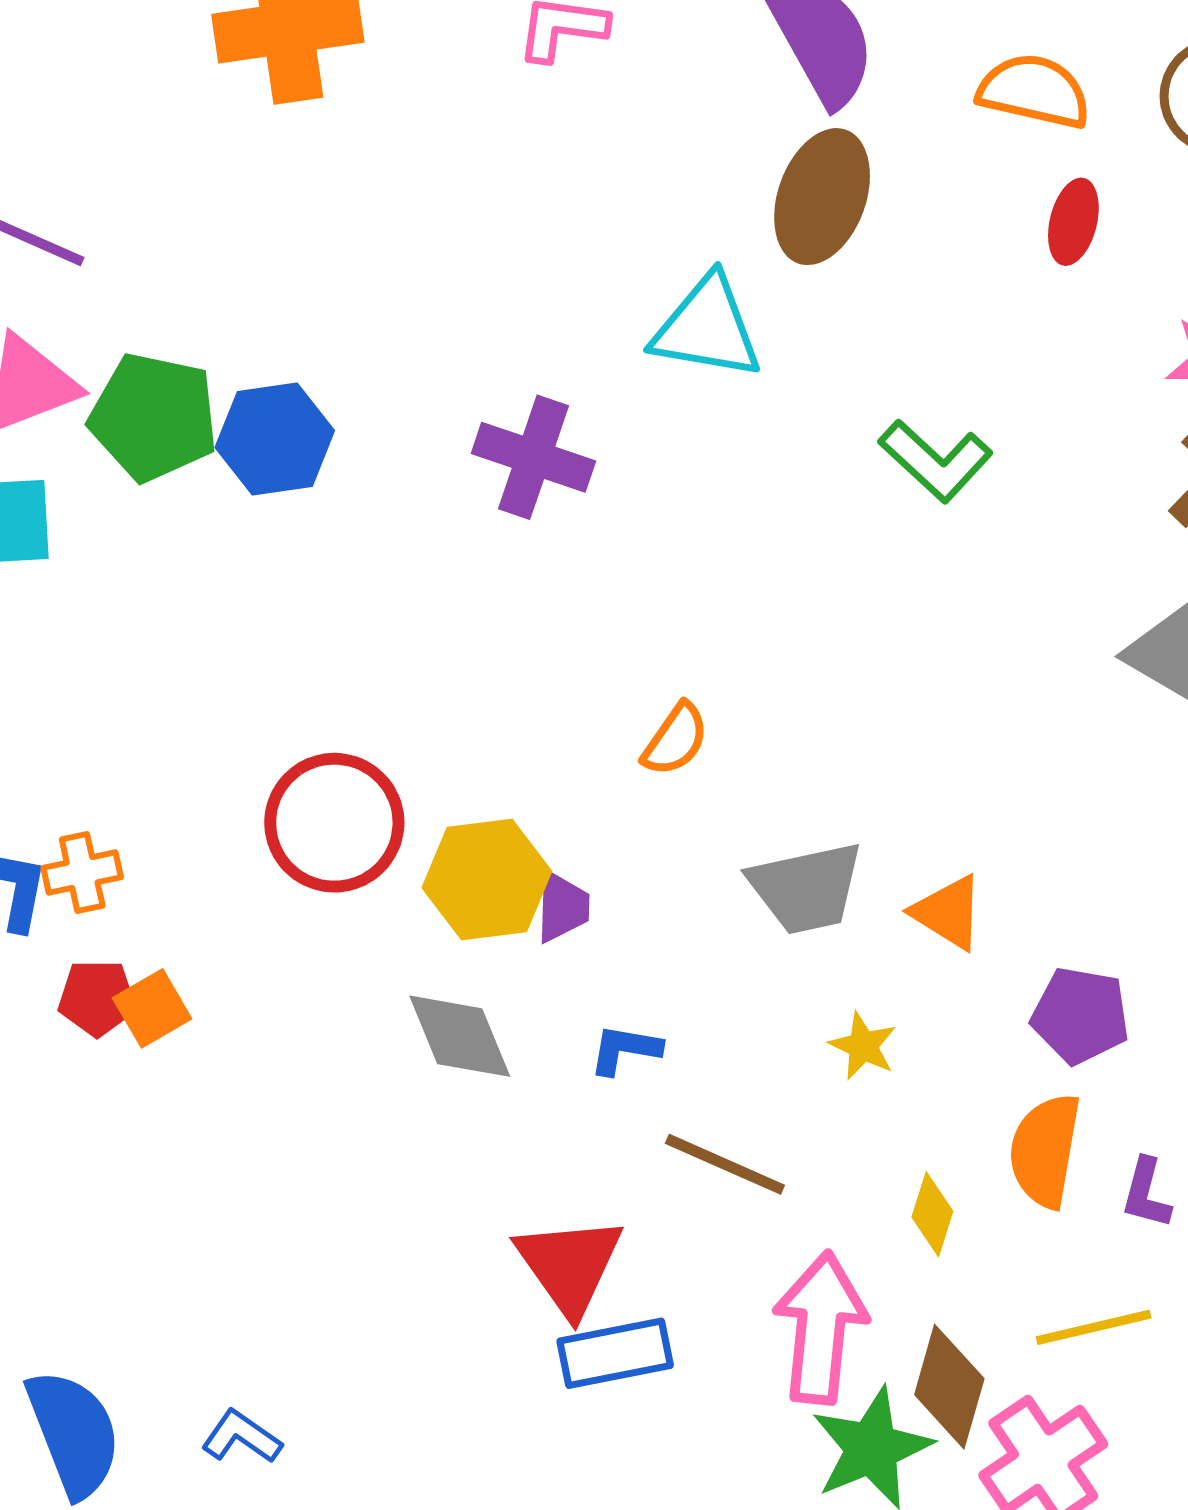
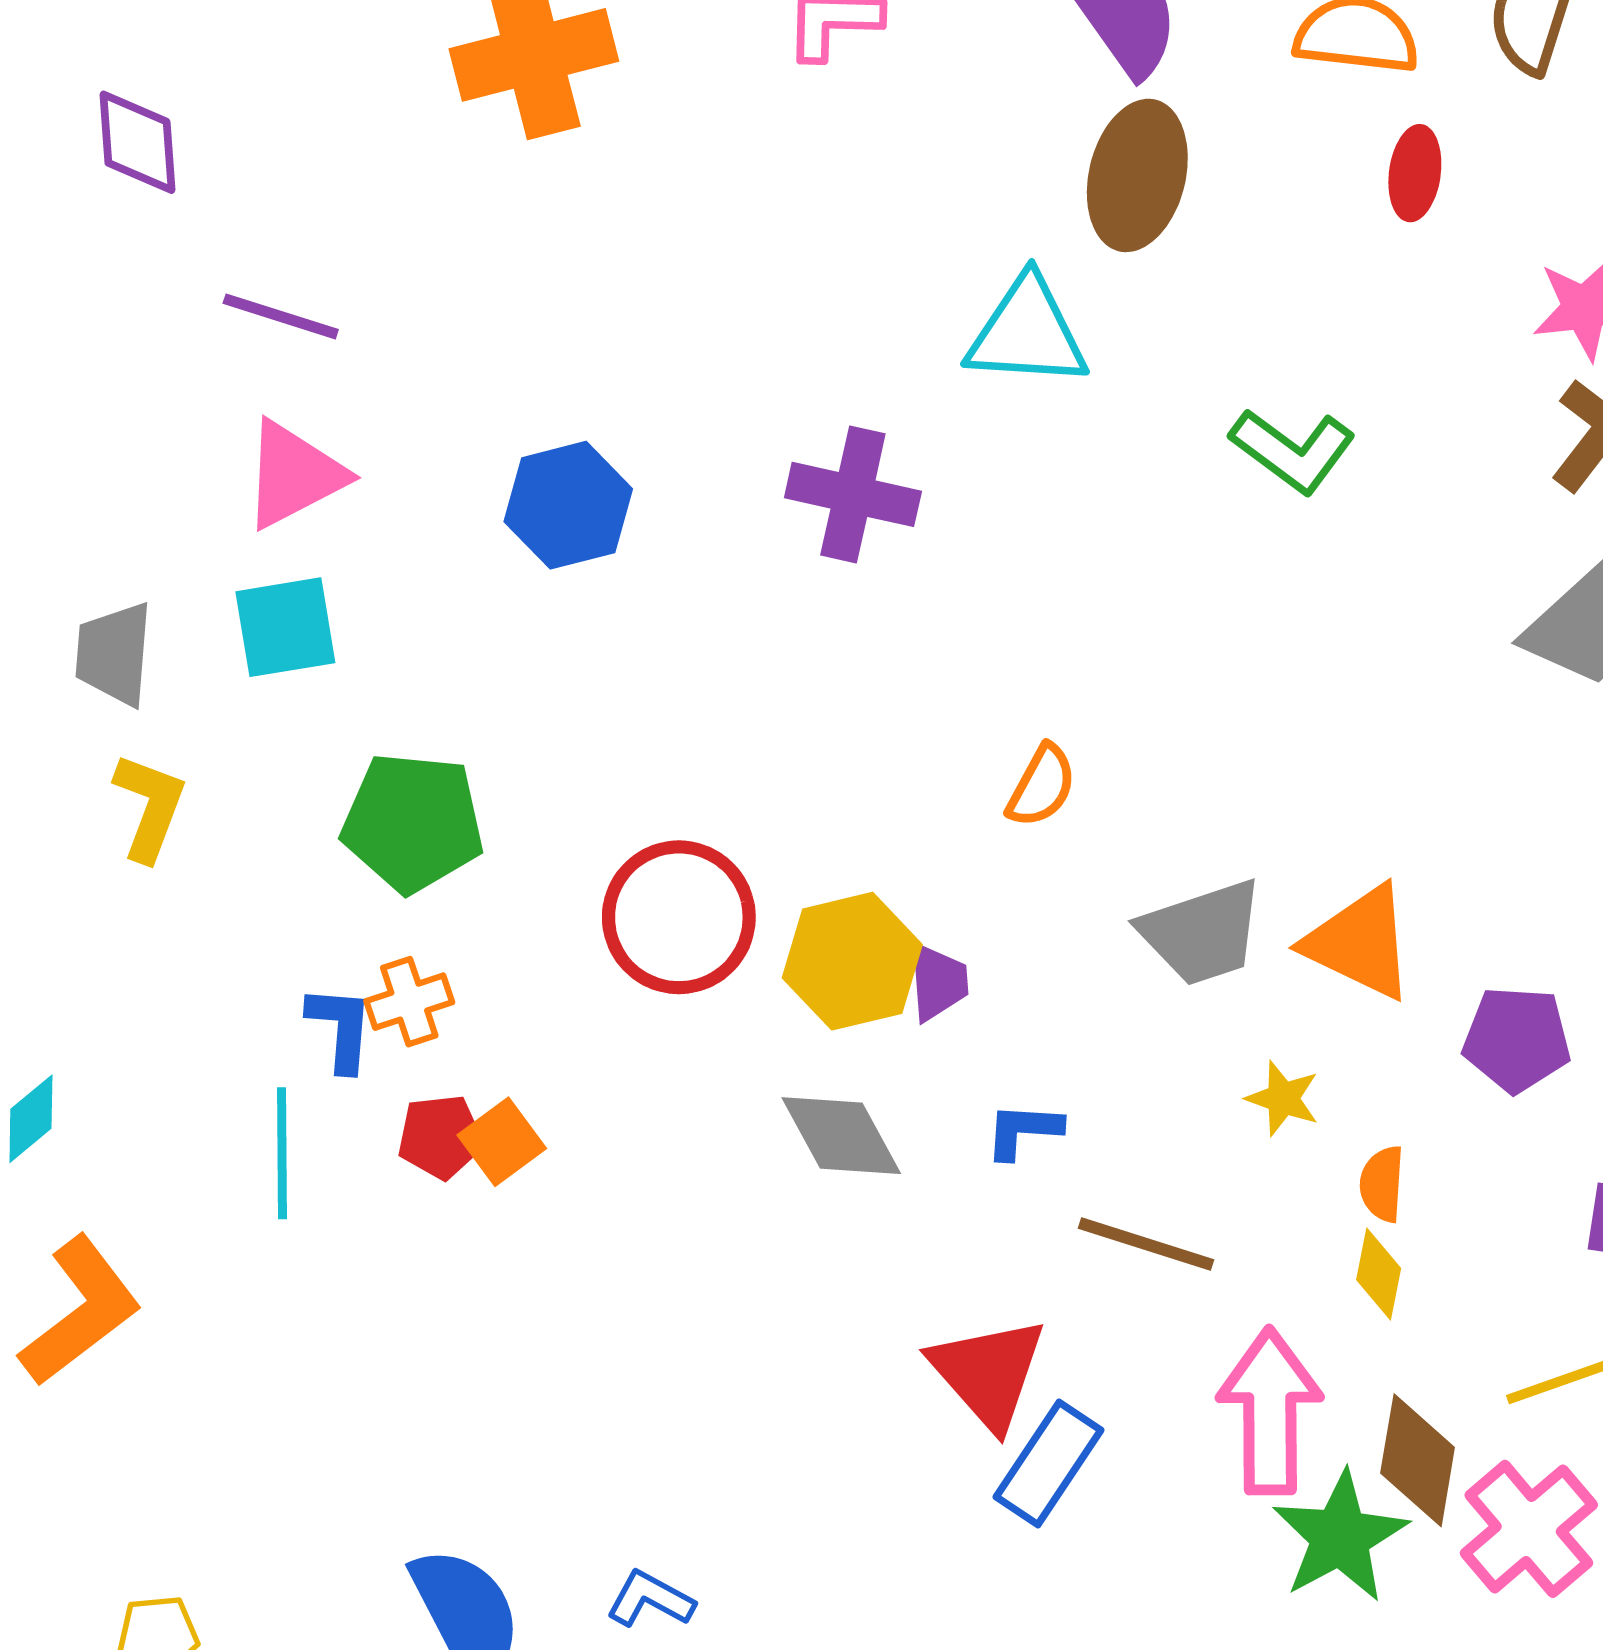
green pentagon: (154, 417) -> (413, 822), moved
orange triangle: (948, 912) -> (1360, 943), size x1.4
orange semicircle: (1045, 1150) -> (1382, 1184), moved, size x0.6
blue rectangle: (615, 1353) -> (1049, 1464), turned -39

